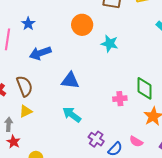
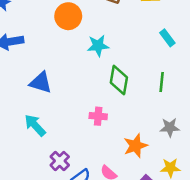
cyan star: (110, 44) -> (98, 46), turned -30
green diamond: (144, 88) -> (119, 80), moved

